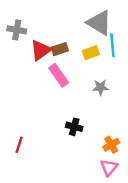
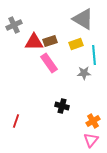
gray cross: (17, 30) -> (14, 25), turned -35
cyan line: (112, 45) -> (94, 55), moved
red triangle: (41, 50) -> (34, 42), turned 36

